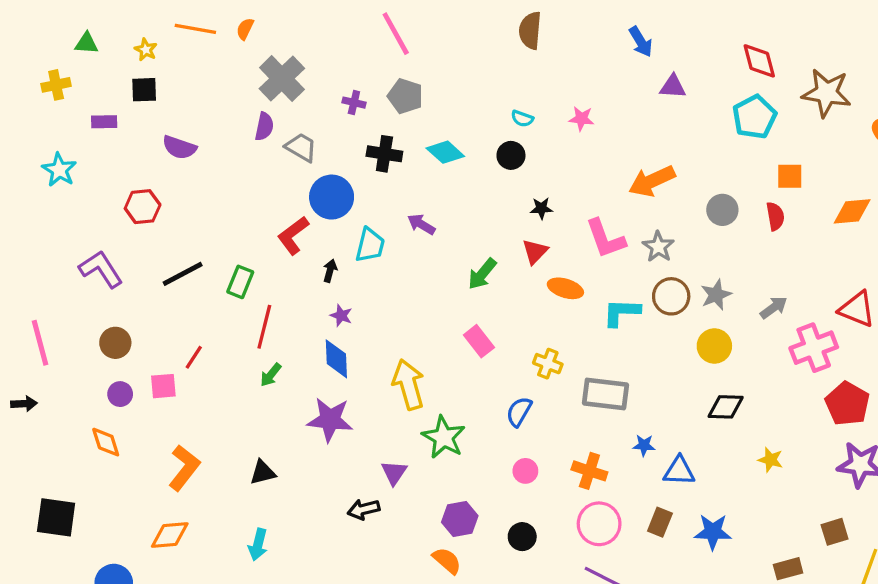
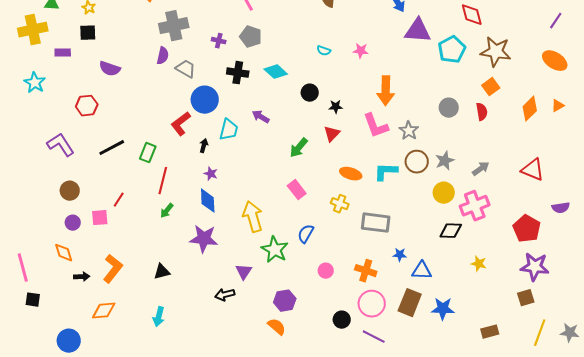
gray cross: (282, 78) -> (174, 26), turned 32
yellow cross: (56, 85) -> (33, 30), size x1.6
purple triangle: (673, 87) -> (418, 31), size x1.6
brown star: (827, 93) -> (496, 52), moved
cyan pentagon: (754, 117) -> (452, 50), moved
black circle: (511, 155) -> (310, 93), moved
orange square: (790, 176) -> (491, 87), turned -36
orange arrow: (652, 181) -> (386, 91), moved, turned -64
orange diamond: (852, 211) -> (530, 109), turned -40
orange ellipse: (565, 288) -> (351, 174), moved
pink line: (40, 343) -> (23, 268), moved
pink cross: (814, 348) -> (475, 206), moved
black arrow: (24, 404) -> (82, 277), moved
blue semicircle: (519, 412) -> (306, 234), moved
black square: (56, 517) -> (33, 300), size x0.6
brown rectangle: (660, 522) -> (410, 303), size x1.5
brown square: (835, 532) -> (526, 298), moved
black circle: (522, 537) -> (342, 320), moved

